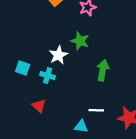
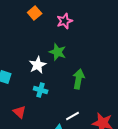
cyan cross: (48, 76) -> (41, 90), moved
white line: (96, 110) -> (73, 116), turned -32

